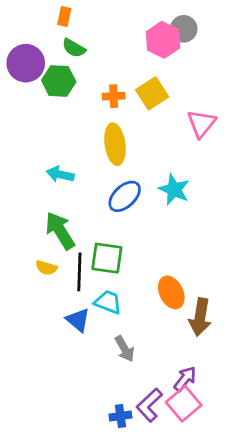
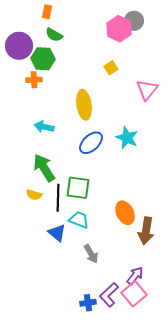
yellow square: (152, 93) -> (111, 68), size x0.6
orange cross: (114, 96) -> (34, 80), moved

